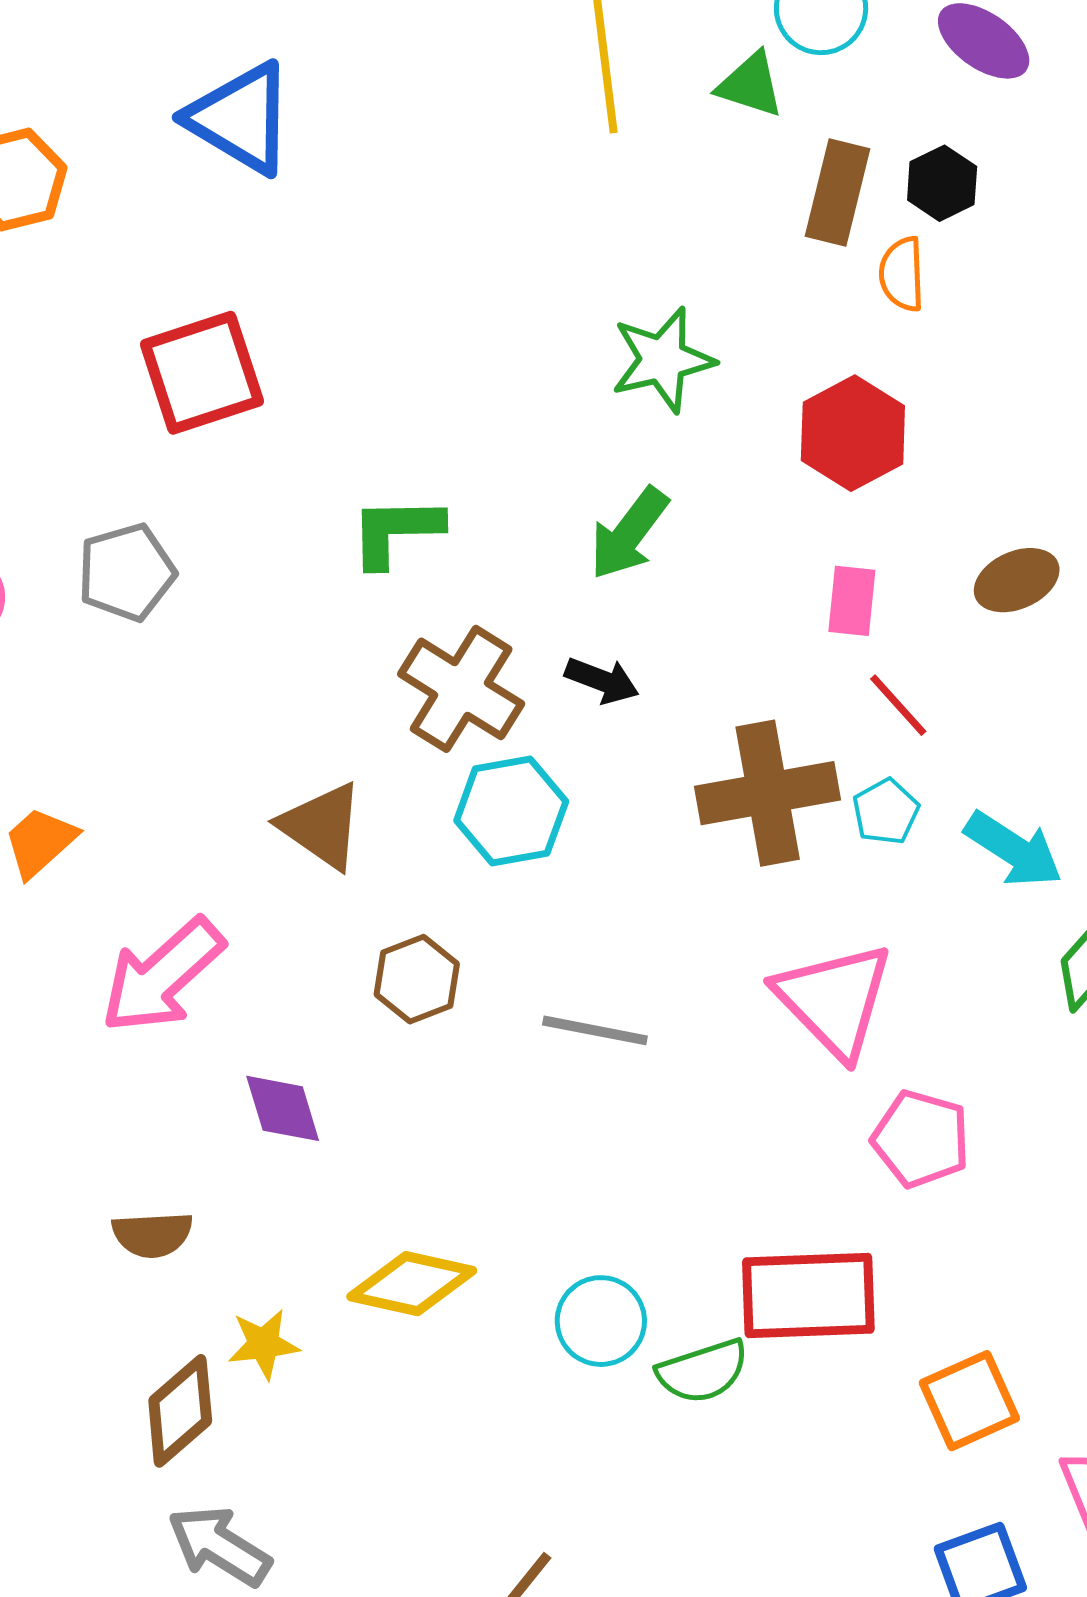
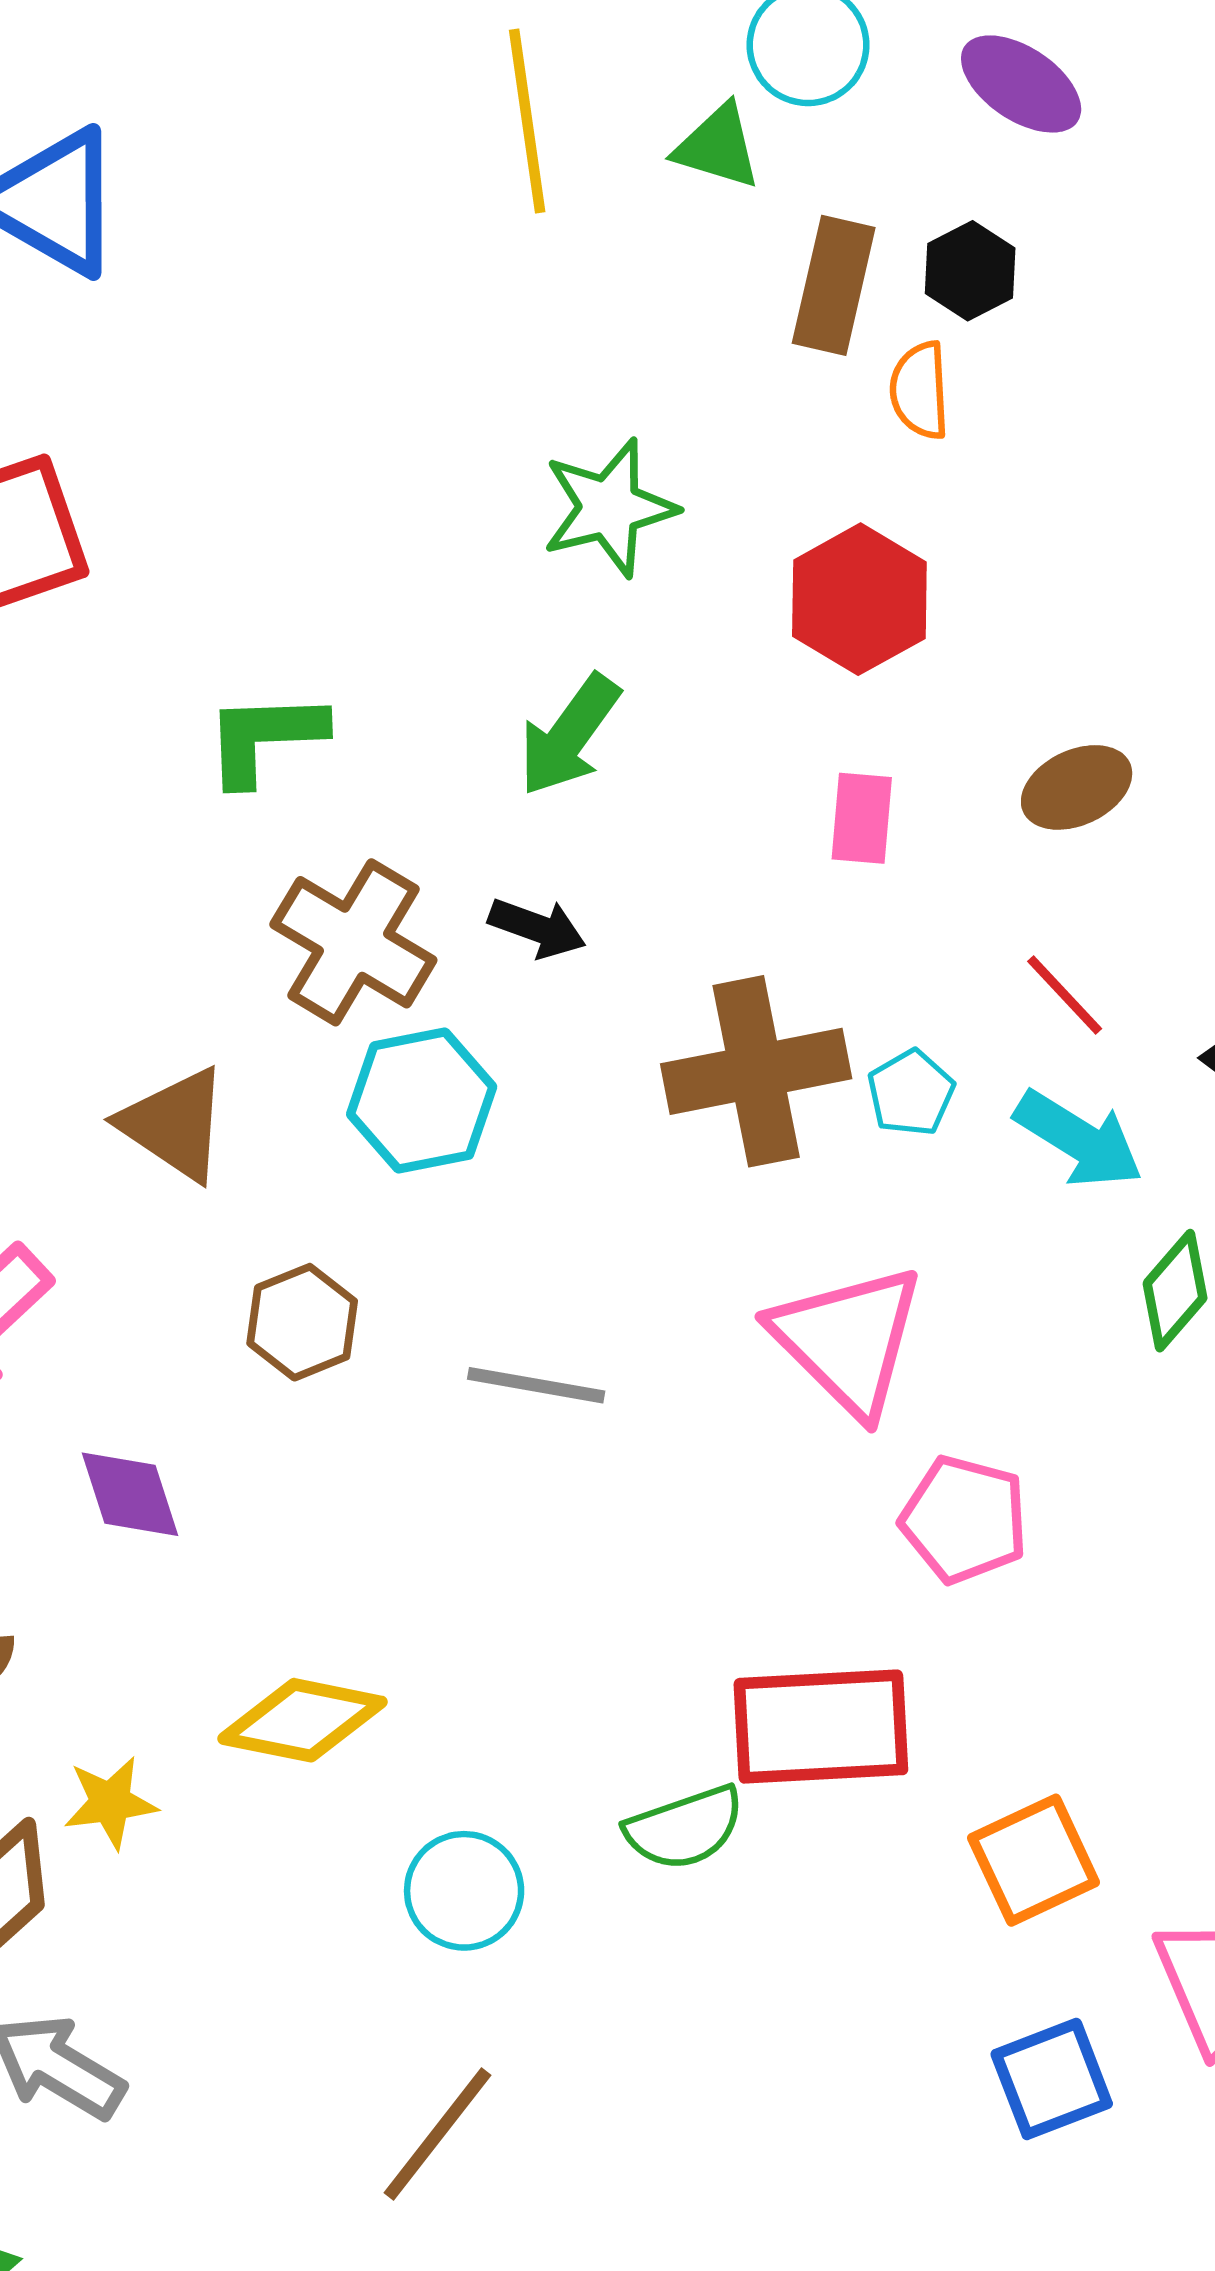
red line: (898, 705) -> (1065, 995), moved
cyan circle: (601, 1321) -> (464, 1891), moved

